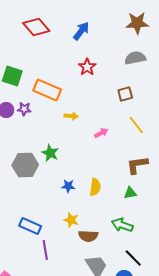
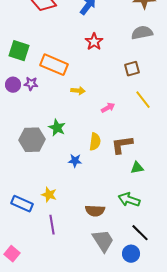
brown L-shape: (137, 165) -> (122, 145), moved
yellow semicircle: (95, 187) -> (95, 142), moved
yellow star: (71, 220) -> (49, 195), moved
blue rectangle: (30, 226) -> (22, 204), moved

